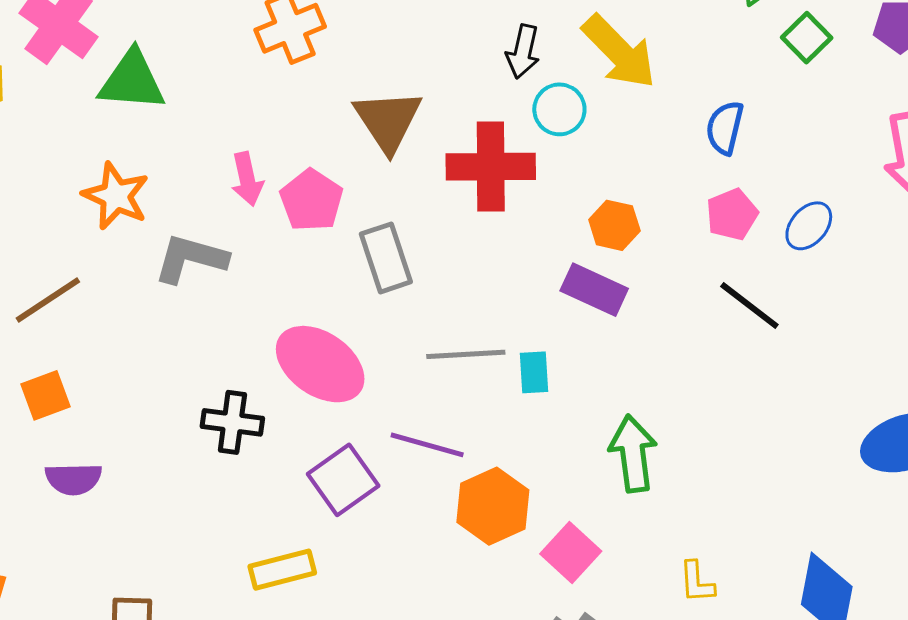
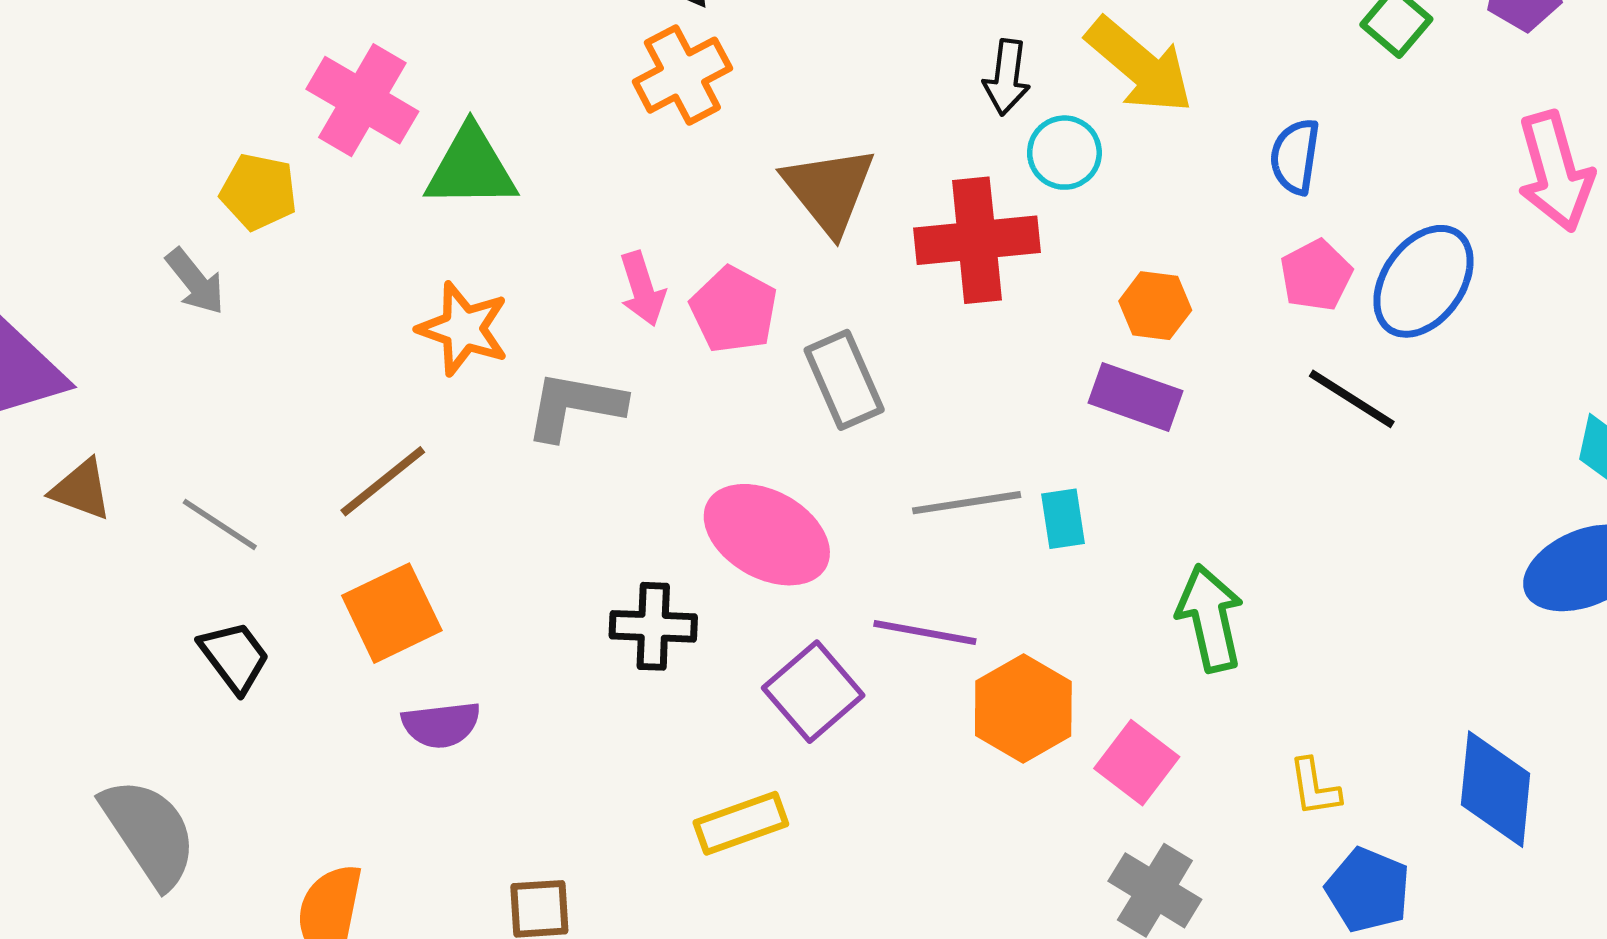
blue ellipse: (809, 226) -> (1423, 281), size x1.6
orange square: (46, 395) -> (392, 613), size x1.4

